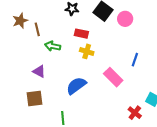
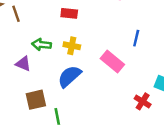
green arrow: (53, 46) -> (41, 45), moved
yellow cross: (87, 51) -> (72, 46), moved
brown square: (35, 98) -> (36, 100), moved

